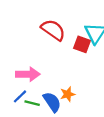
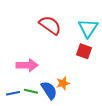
red square: (82, 44) -> (84, 51), moved
blue line: (20, 96) -> (13, 93), moved, turned 32

